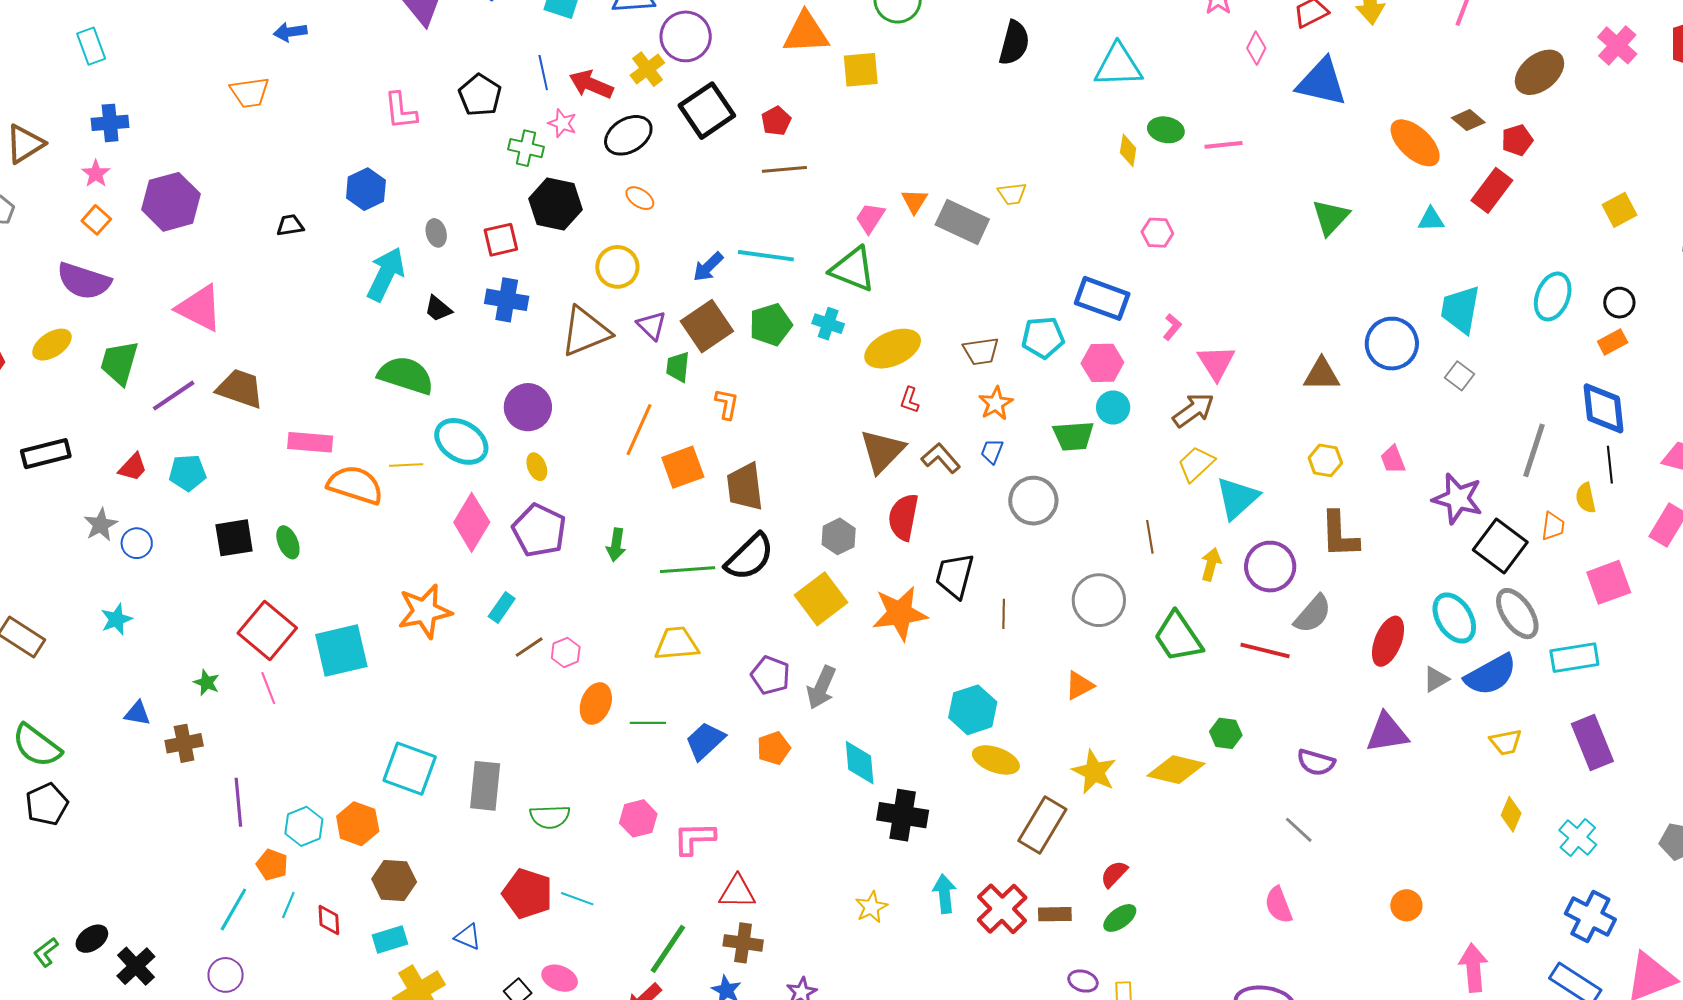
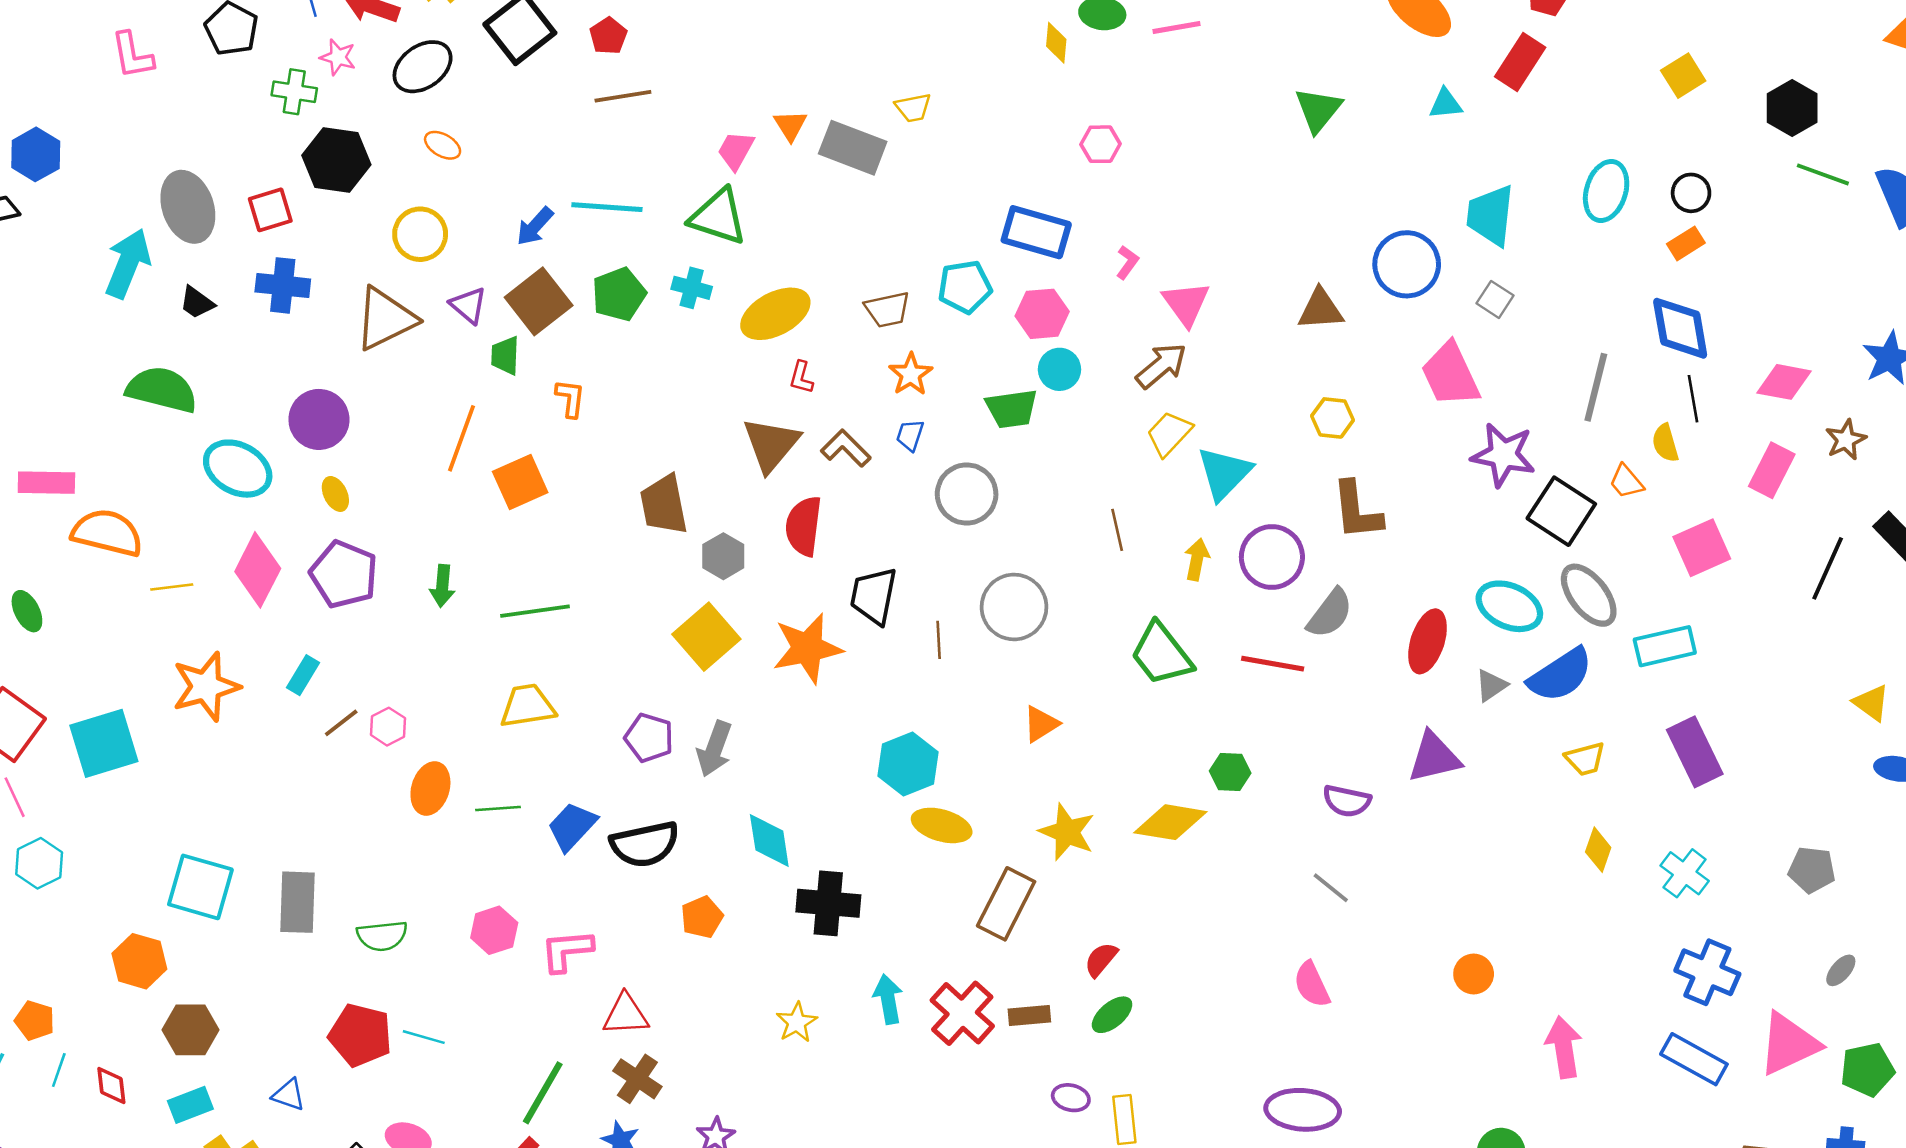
blue hexagon: (366, 189) -> (36, 154), moved
gray ellipse: (436, 233) -> (188, 207), size x2.0
pink trapezoid: (1393, 459) -> (1450, 375), moved, size x1.8
yellow line: (406, 465) -> (172, 587), moved
brown trapezoid: (745, 487) -> (664, 505), moved
orange trapezoid: (1553, 526) -> (1626, 482), turned 136
black semicircle: (750, 557) -> (645, 844), moved, turned 36
gray circle: (1099, 600) -> (1014, 607), moved
cyan ellipse: (1454, 618) -> (1509, 606), turned -30
orange pentagon: (774, 748) -> (702, 917), moved
cyan hexagon: (304, 826) -> (39, 863), moved
brown cross: (743, 943) -> (637, 1079), turned 30

